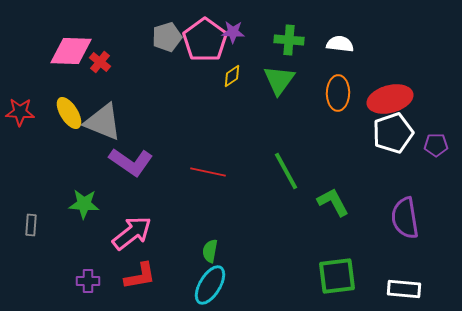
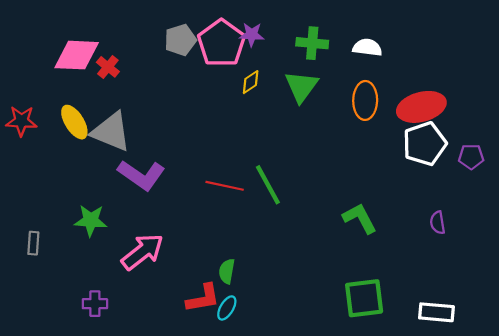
green line: (286, 171) -> (268, 185), moved
purple semicircle: (405, 218) -> (438, 223), moved, size x0.5
red L-shape: (140, 276) -> (203, 298), moved
cyan ellipse: (210, 285) -> (227, 308), size x0.6

